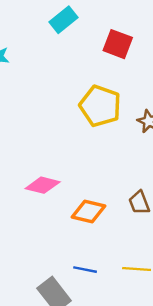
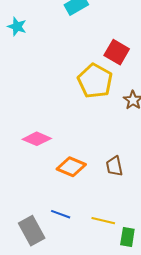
red square: (118, 44) -> (117, 52), moved

